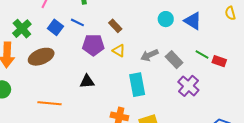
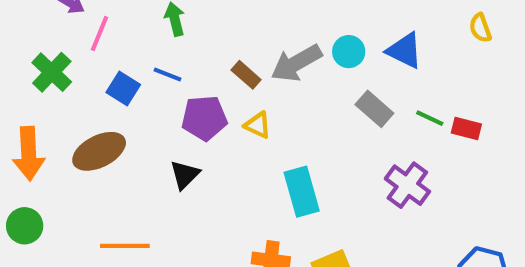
green cross: (22, 29) -> (52, 72), moved
gray arrow: (149, 55) -> (296, 63), moved, size x1.4
gray rectangle: (174, 60) -> (374, 109), moved
black triangle: (87, 81) -> (185, 175), moved, turned -35

